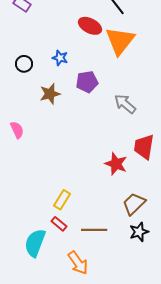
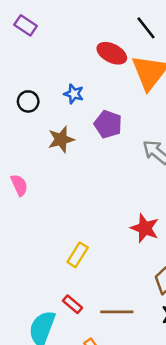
purple pentagon: (87, 82) -> (108, 124), turned 30
yellow rectangle: (62, 200) -> (78, 255), moved

